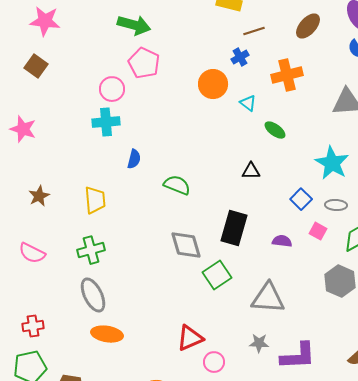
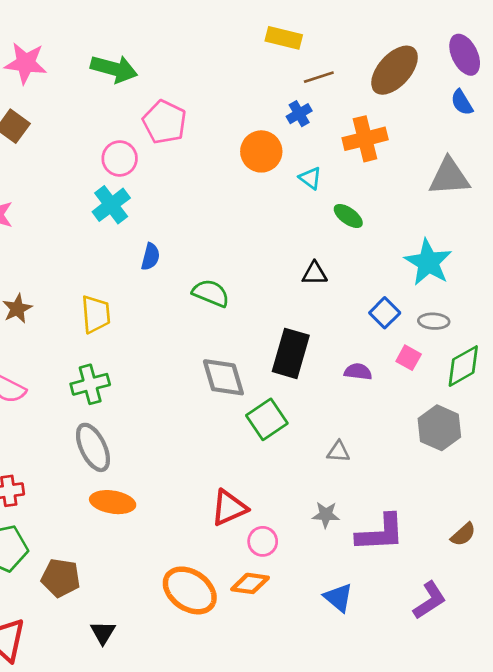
green arrow: (134, 25) -> (114, 69), moved
brown ellipse: (308, 26) -> (395, 70), size x1.4
cyan cross: (106, 122) -> (111, 205), turned -32
gray triangle: (268, 298) -> (338, 452), size x0.5

